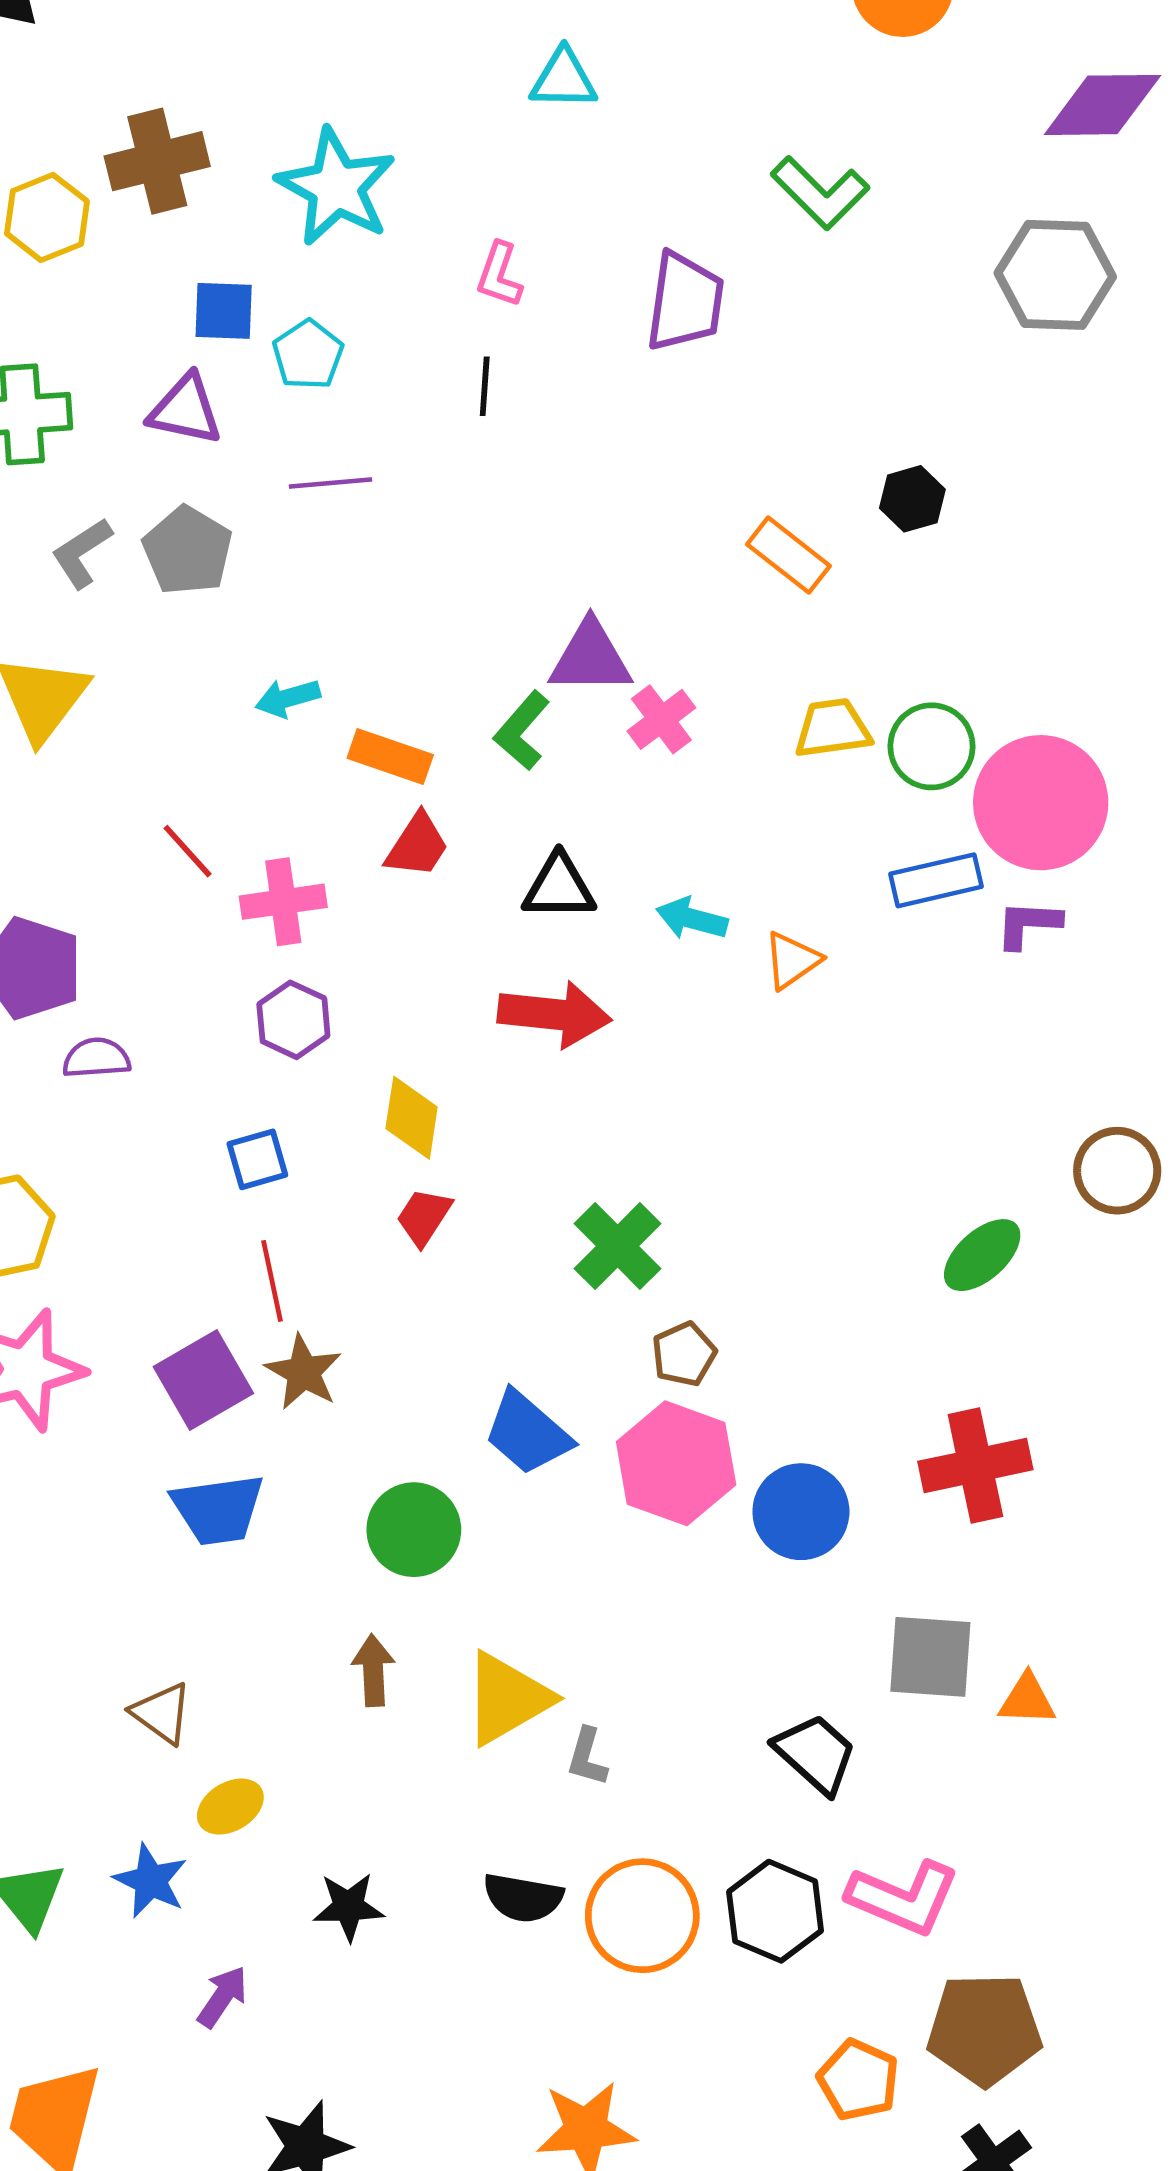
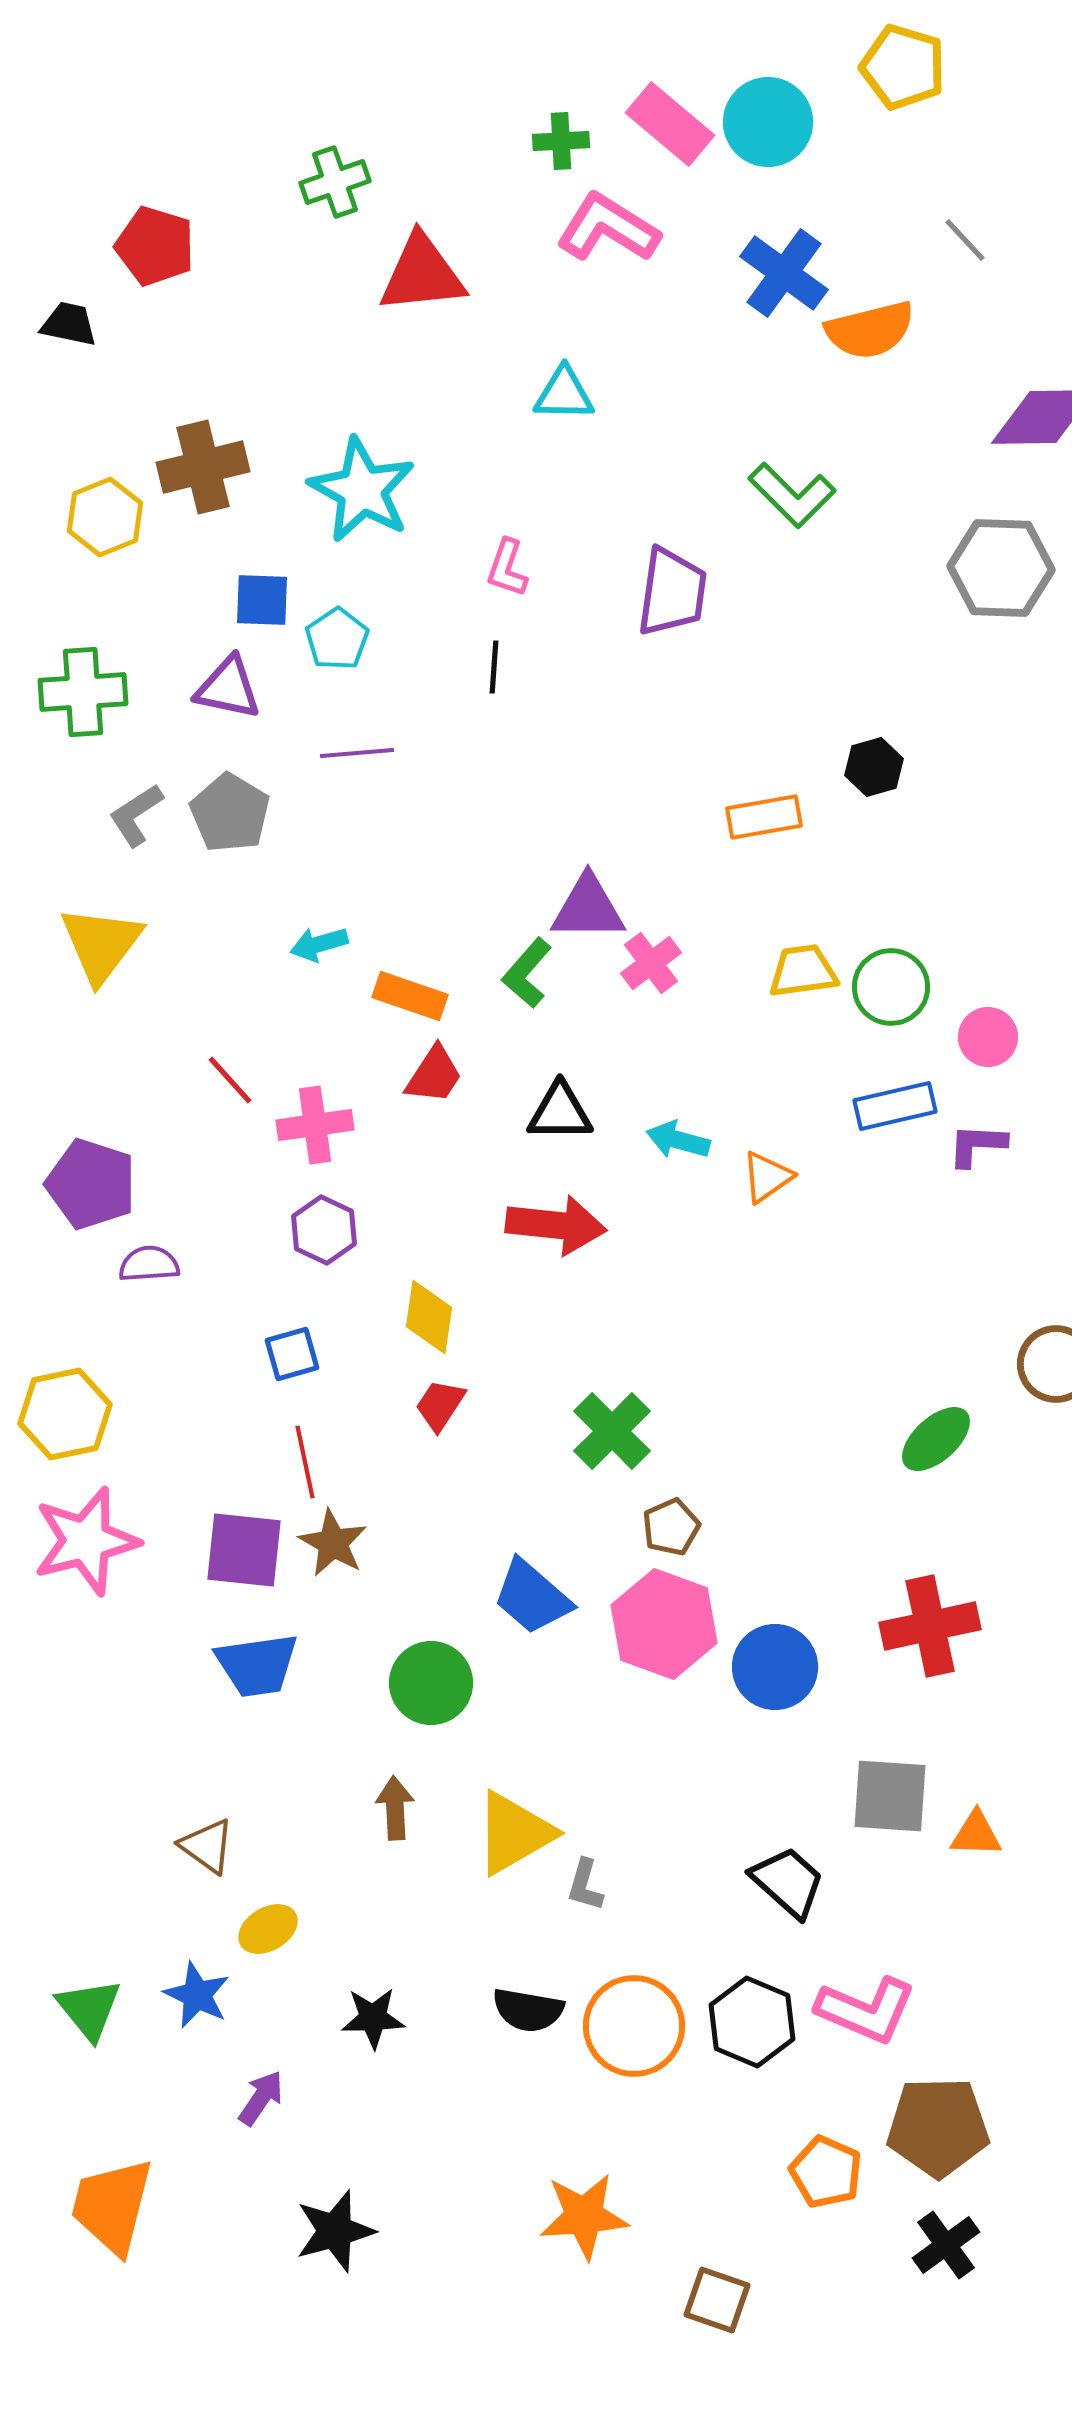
orange rectangle: (789, 555) -> (764, 817), turned -48
pink circle: (1041, 803) -> (988, 1037), size x0.5
purple square: (203, 1380) -> (244, 1550), turned 36

